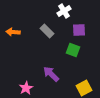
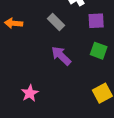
green square: (73, 50) -> (99, 51), moved
purple arrow: (51, 74) -> (61, 56), moved

